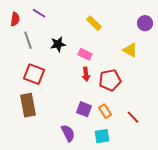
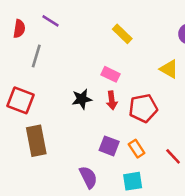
gray line: (28, 40) -> (36, 56), turned 36
black star: (58, 44) -> (82, 99), moved
red square: (34, 74) -> (21, 100), moved

